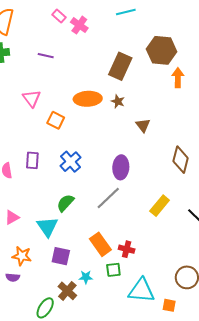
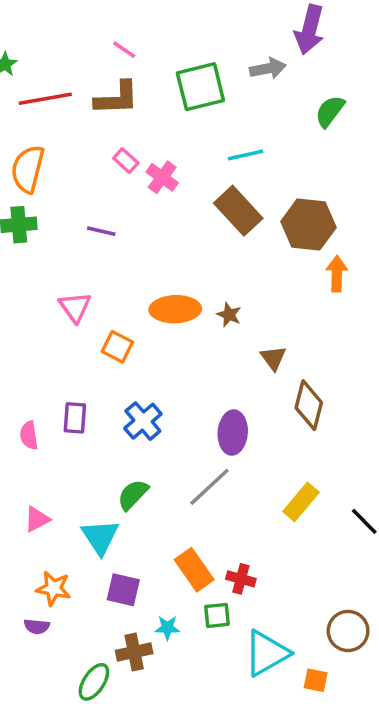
brown rectangle: (120, 66) -> (238, 211), moved, turned -68
brown diamond: (181, 160) -> (309, 405), moved
brown cross: (67, 291) -> (134, 652), turned 36
cyan triangle: (141, 291) -> (266, 653), turned -36

